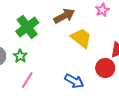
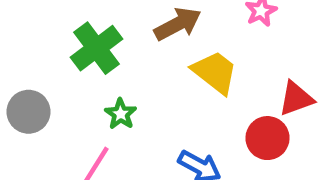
green star: (20, 56) -> (121, 114), moved

